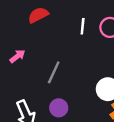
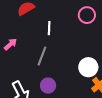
white line: (83, 26) -> (49, 28), moved

